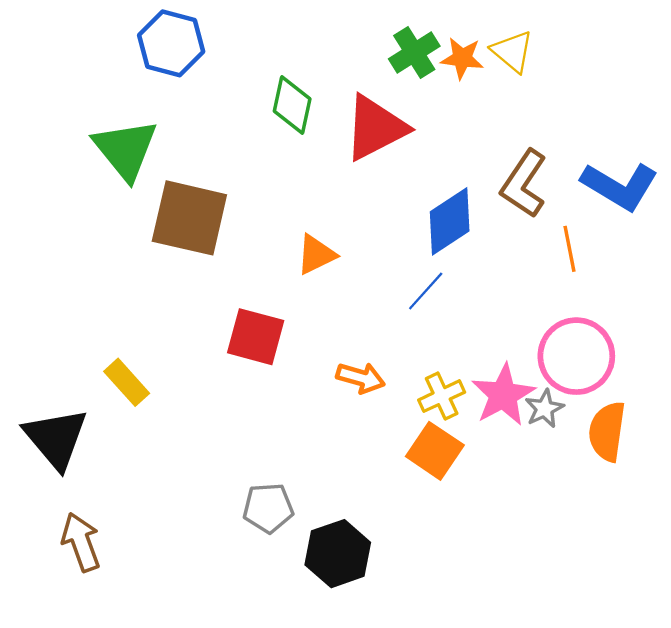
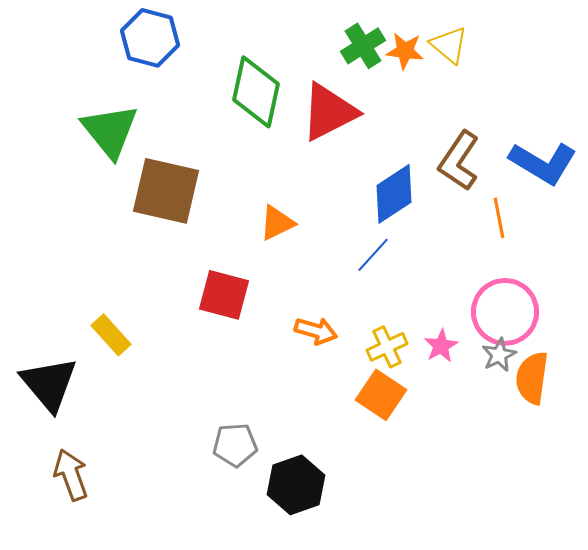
green diamond: (292, 105) -> (256, 92), size x1.4
pink star: (503, 395) -> (441, 346), size x0.6
gray star: (544, 409) -> (499, 355), moved

